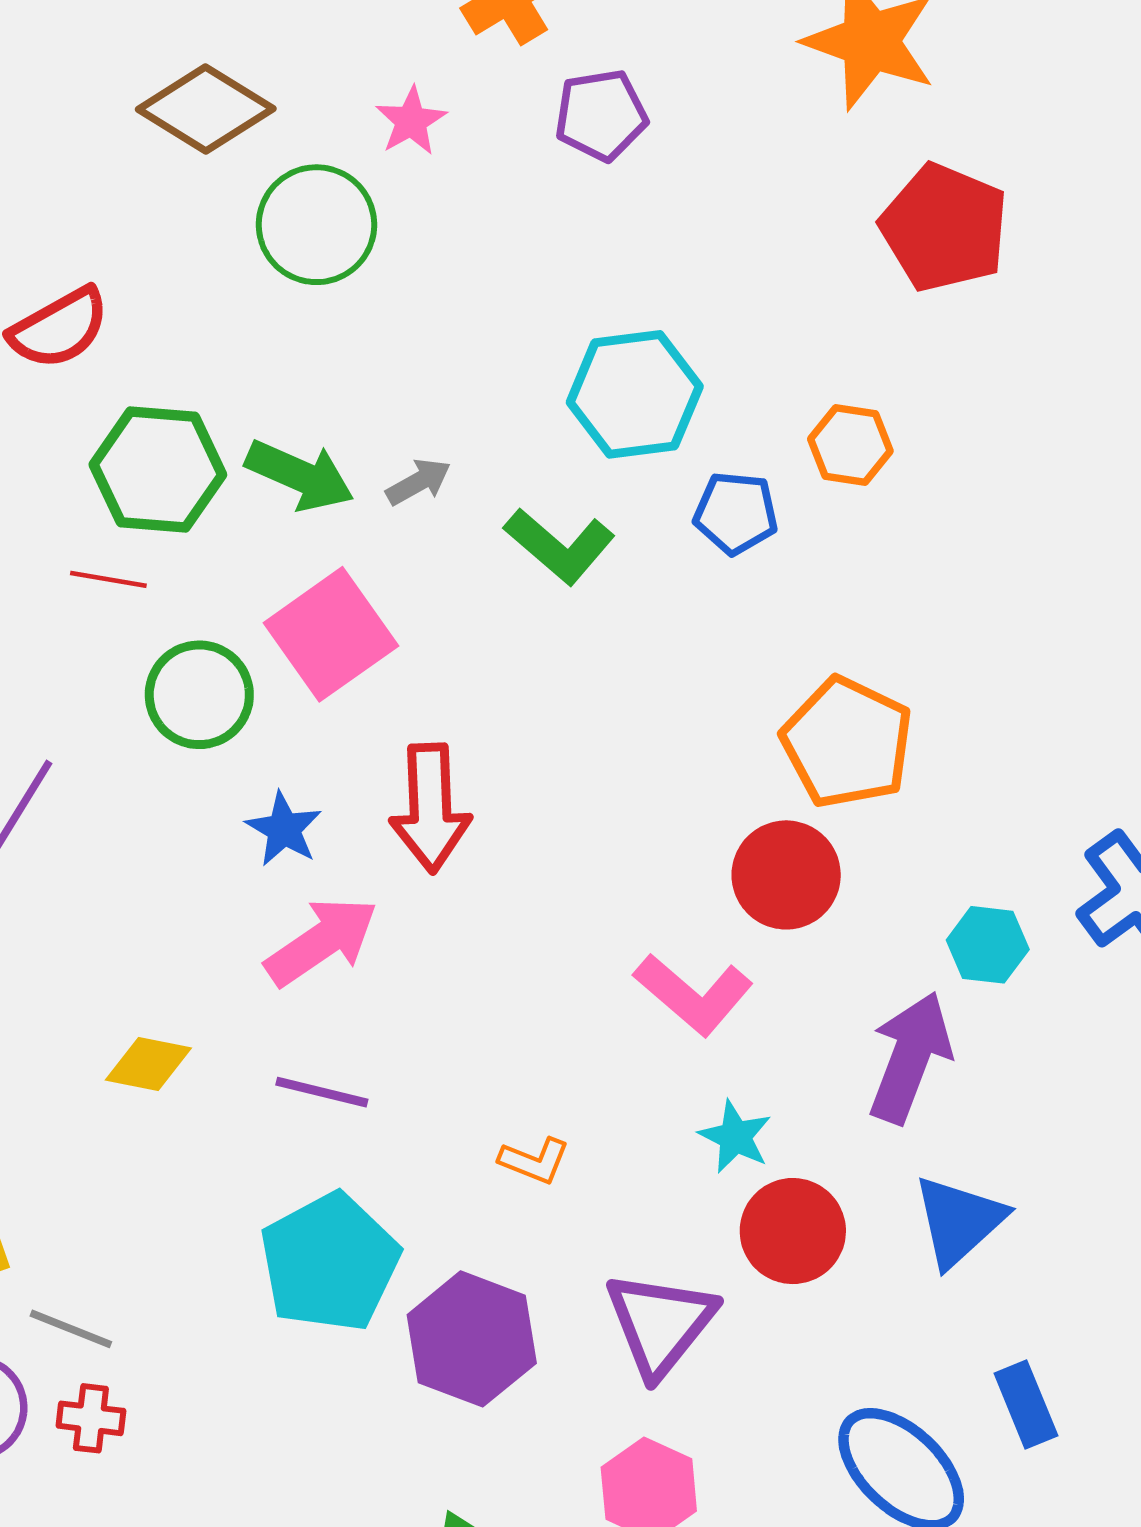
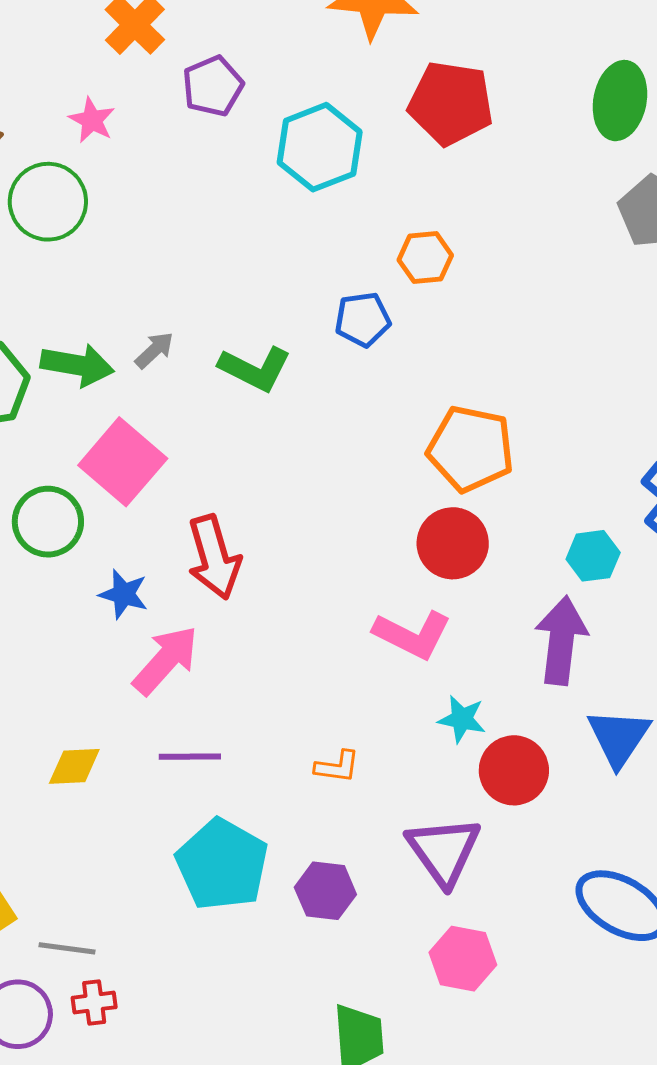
cyan hexagon: (635, 394) -> (320, 147), moved
purple hexagon: (472, 1339) -> (325, 891), size x0.7

